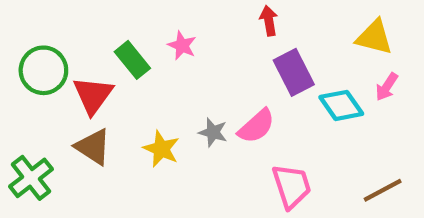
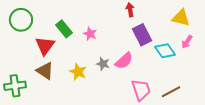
pink star: (182, 45) -> (90, 34), moved
green circle: (43, 70) -> (21, 20), moved
green cross: (31, 178) -> (15, 86), turned 30
brown line: (383, 190) -> (171, 92), moved

